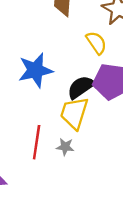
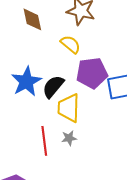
black semicircle: (81, 87) -> (53, 87), moved

